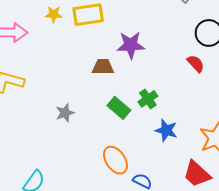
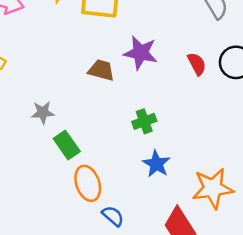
red semicircle: (196, 64) -> (197, 64), moved
green rectangle: (119, 108) -> (67, 145), moved

